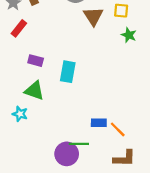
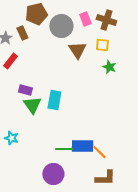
green triangle: (34, 91) -> (32, 105), moved, turned 36
blue rectangle: (99, 123) -> (82, 146), size x1.5
green line: (79, 144) -> (64, 149), moved

